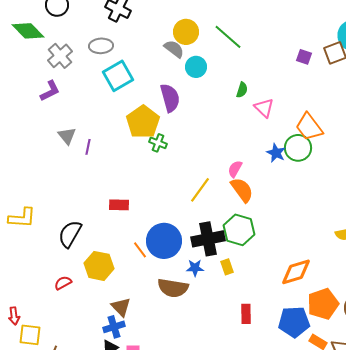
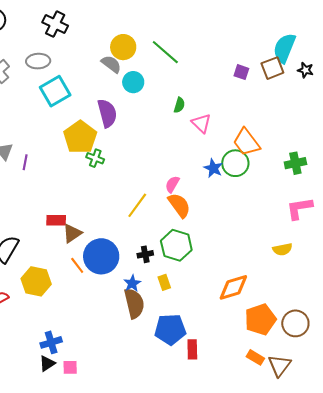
black cross: (208, 239) -> (145, 254), size x0.5
blue star: (195, 268) -> (132, 283), turned -30
brown semicircle: (173, 288) -> (134, 303), moved, turned -112
brown triangle: (121, 307) -> (72, 233), moved, turned 40
red rectangle: (246, 314) -> (192, 349), moved
blue pentagon: (294, 322) -> (170, 329), moved

